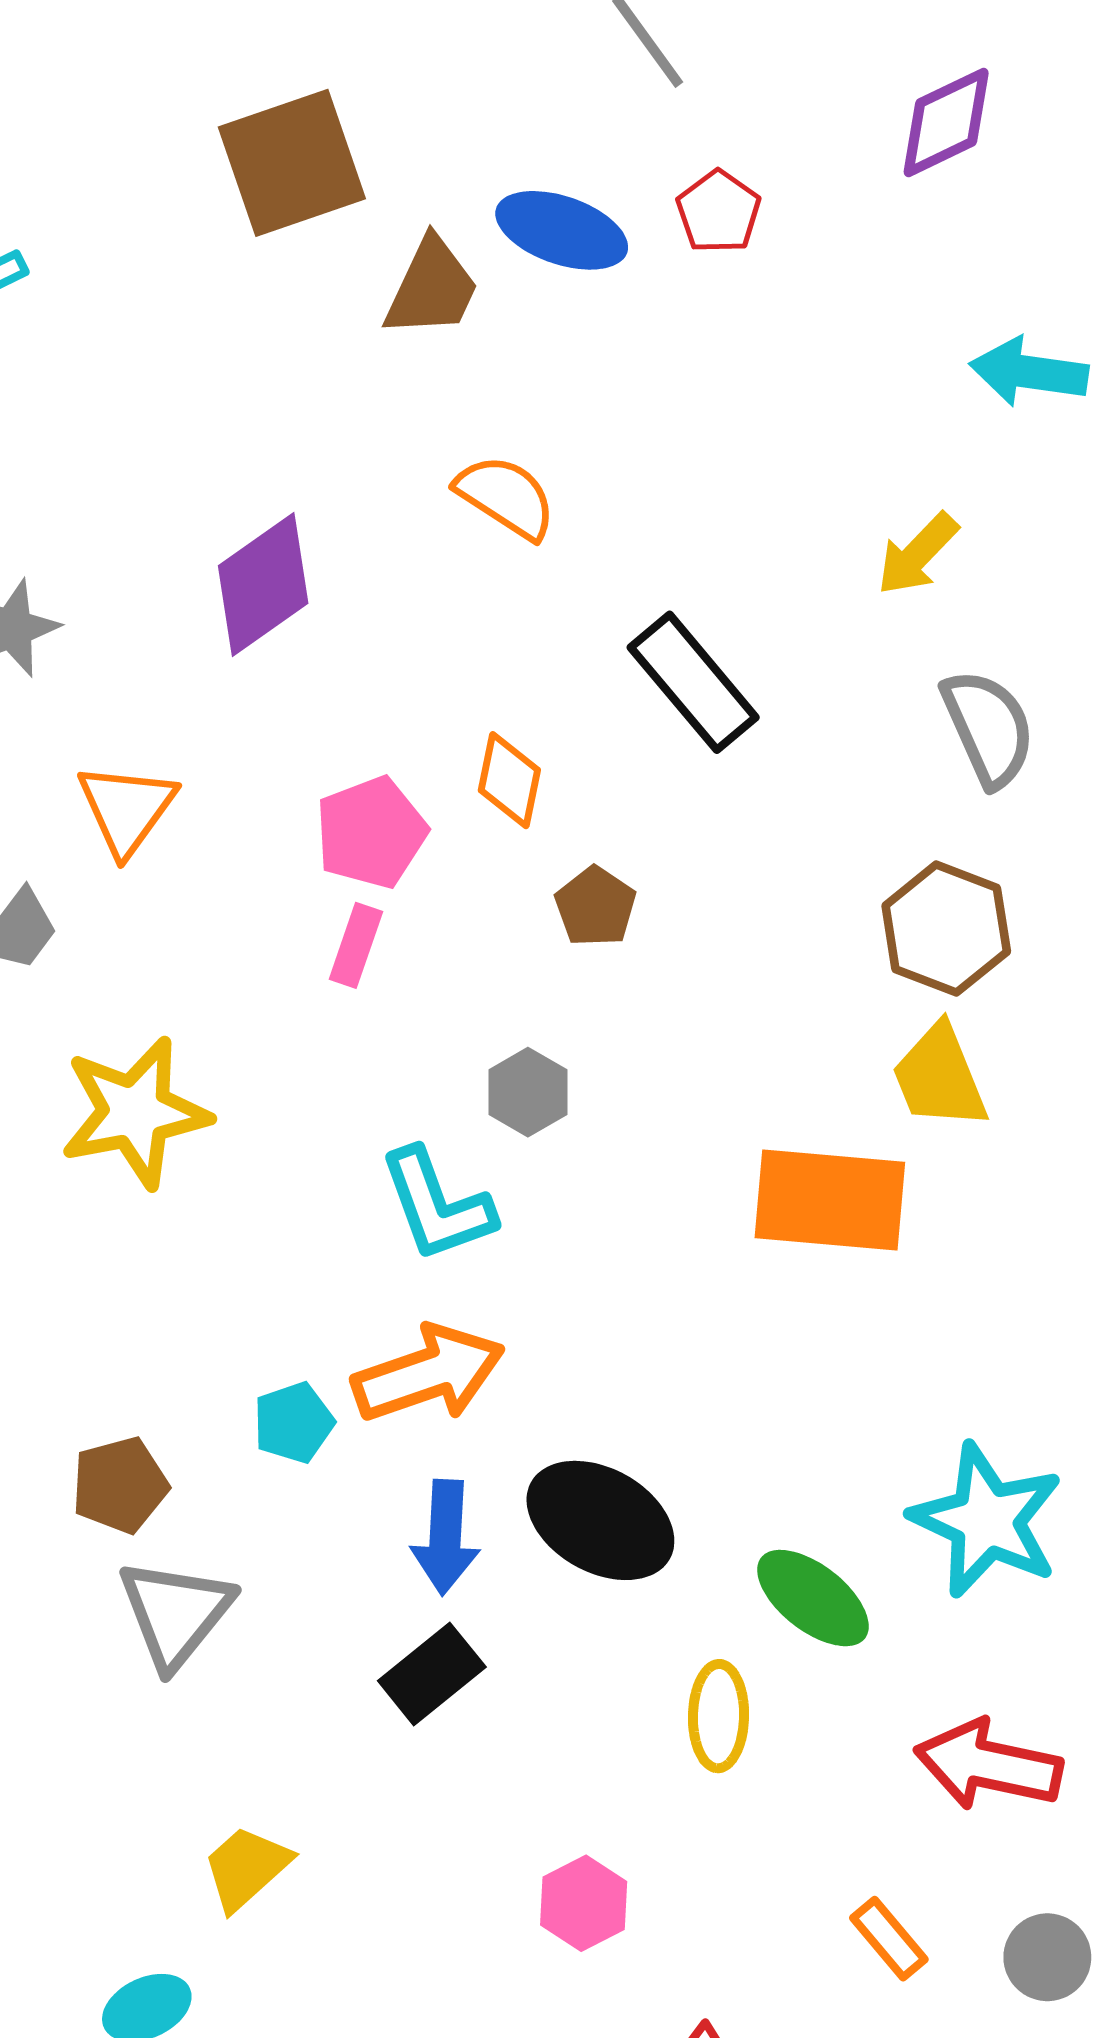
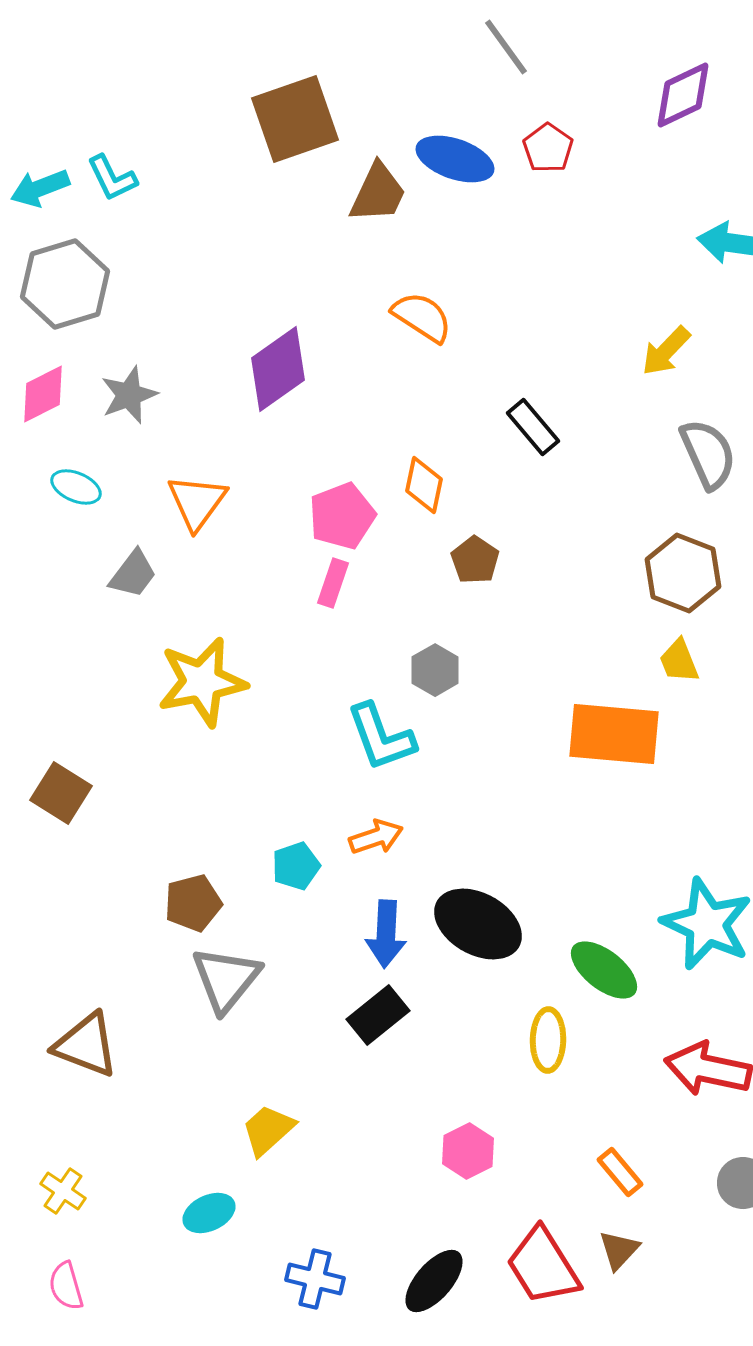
black rectangle: (693, 682) -> (533, 427), size x0.7
yellow trapezoid: (939, 1077) -> (679, 661), size x0.7
orange arrow: (428, 1374) -> (376, 837), size x0.6
orange rectangle: (889, 1939) -> (620, 1172), moved

